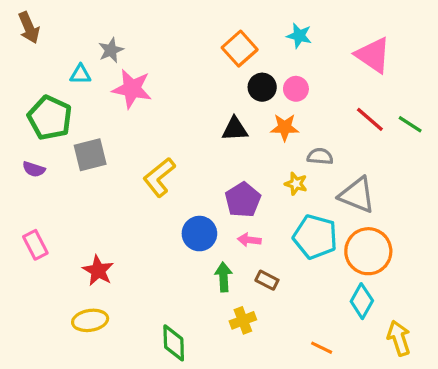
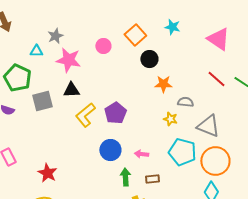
pink circle: (296, 89) -> (103, 46), moved
black triangle: (235, 129) -> (71, 90), moved
purple pentagon: (243, 200) -> (115, 113), moved
brown rectangle: (267, 280) -> (152, 179), turned -32

